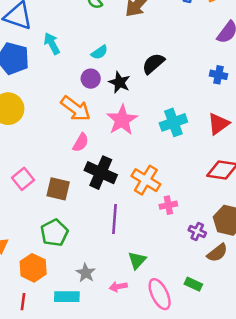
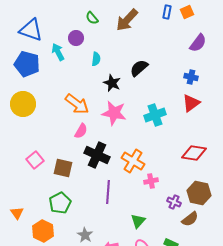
cyan semicircle: (99, 52) -> (96, 59), turned -48
purple circle: (91, 79) -> (76, 38), moved
pink star: (122, 120) -> (114, 113), turned -30
red triangle: (218, 124) -> (191, 103), moved
green triangle: (137, 260) -> (138, 221), moved

